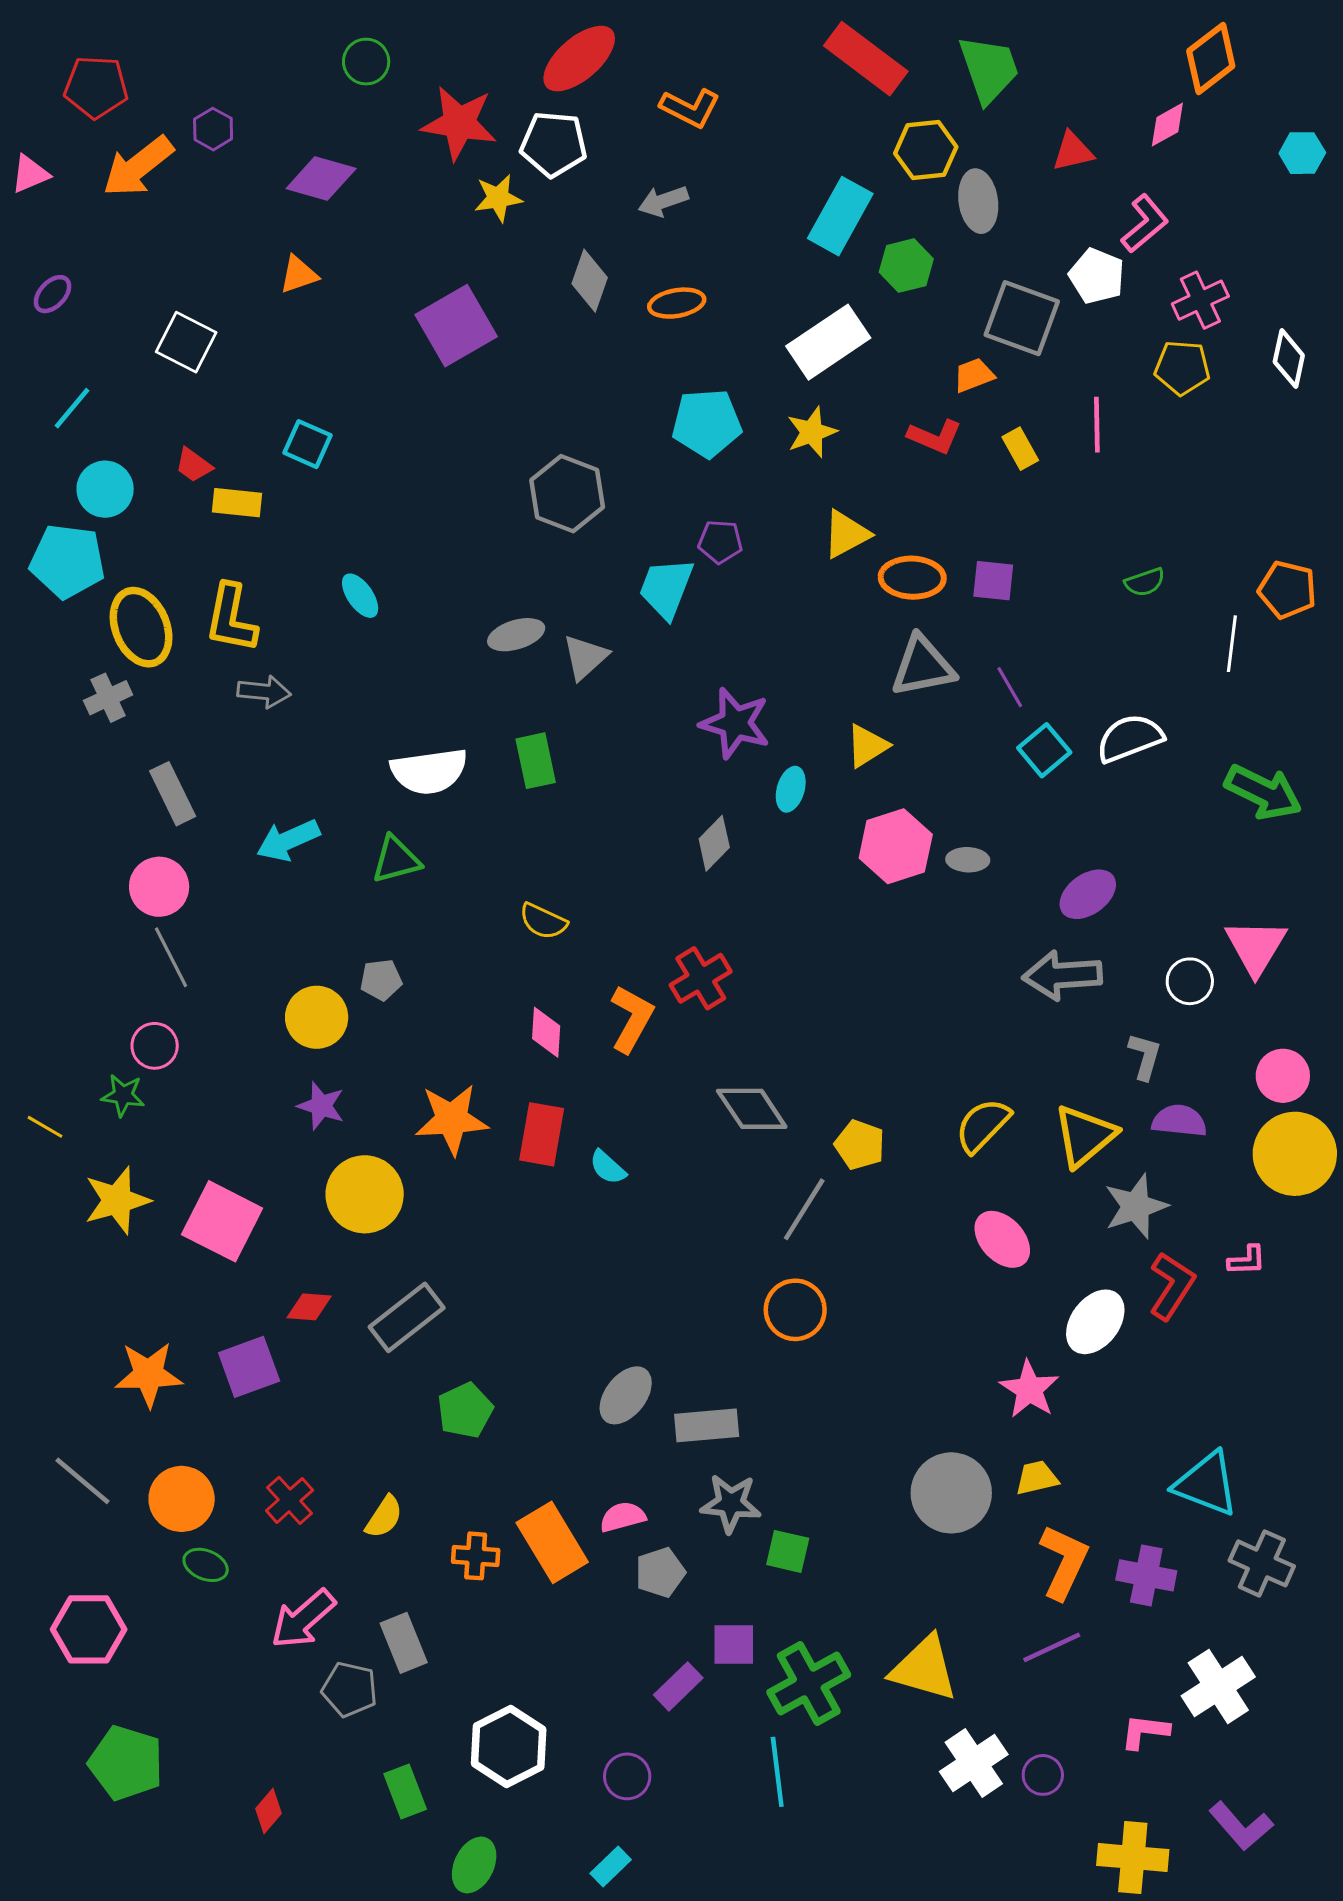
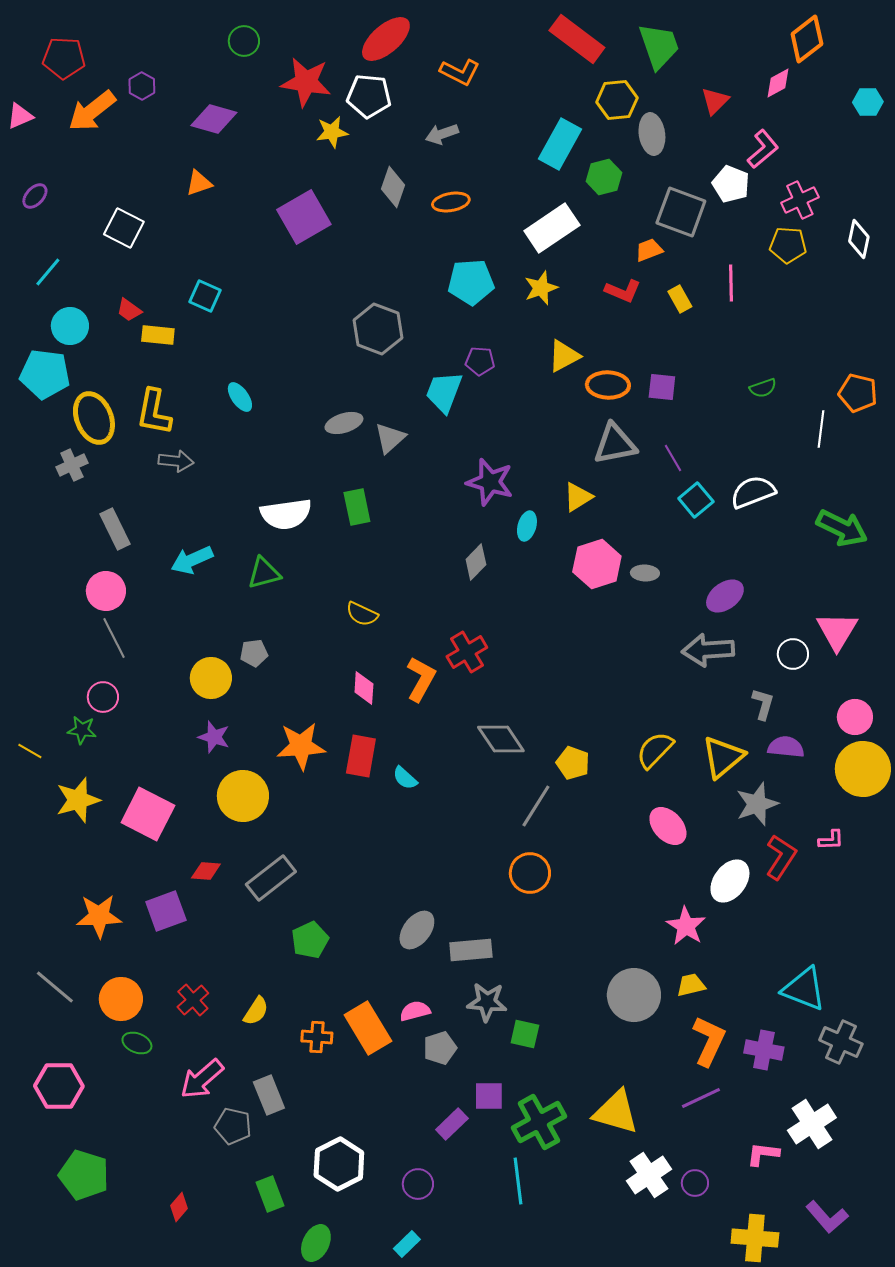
red triangle: (1073, 152) -> (715, 101), turned -32

